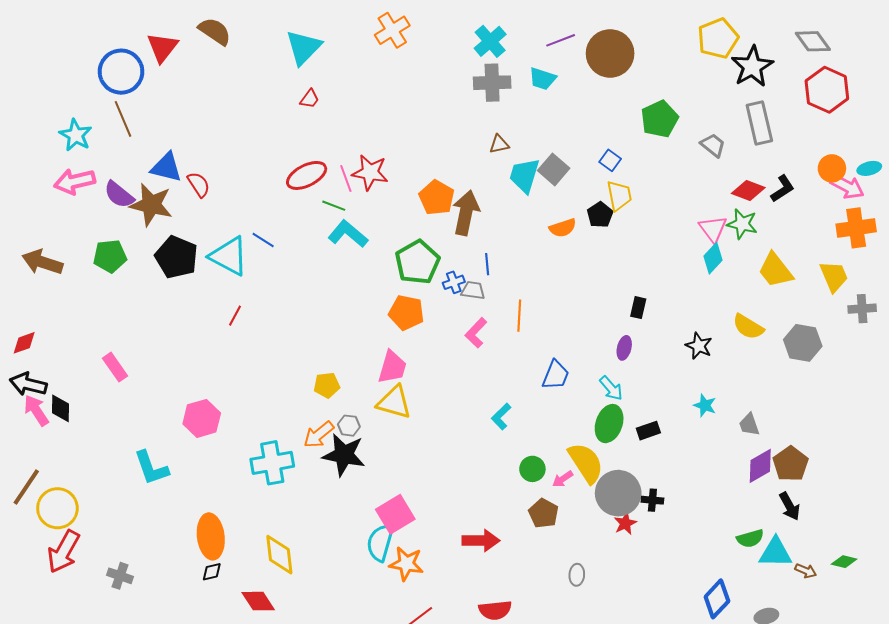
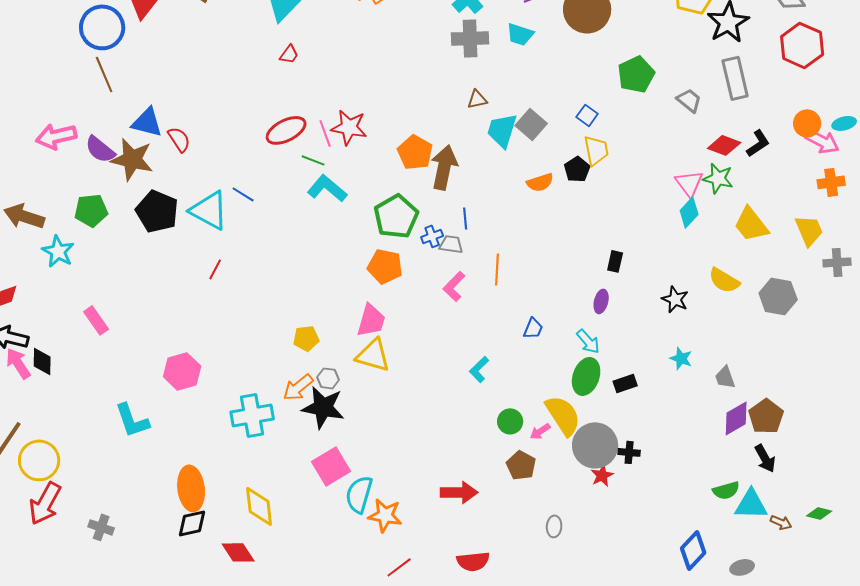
cyan star: (76, 135) -> (58, 251), moved
orange cross: (856, 228) -> (831, 182), size x0.7
blue trapezoid: (556, 375) -> (533, 328), size x0.7
pink square: (395, 514) -> (331, 466), moved
black diamond: (212, 572) -> (192, 523), size x1.5

